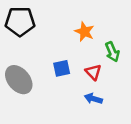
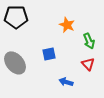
red triangle: (93, 72) -> (88, 64), moved
blue arrow: (93, 99) -> (66, 82), moved

